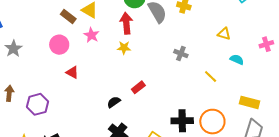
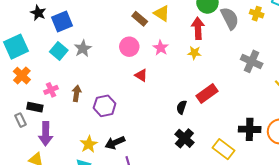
pink star: (91, 35) -> (161, 48), moved
gray cross: (181, 54) -> (252, 61), size x1.5
red rectangle: (138, 87) -> (207, 94), size x1.5
black semicircle: (114, 102) -> (182, 107), turned -40

